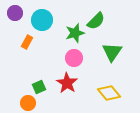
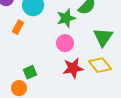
red star: (67, 83) -> (73, 68), moved, turned 30
yellow diamond: (109, 93) -> (100, 65), moved

